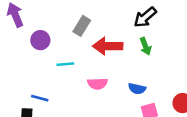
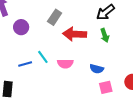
cyan line: (65, 64) -> (43, 57), moved, turned 56
blue line: (40, 98) -> (25, 64), moved, turned -32

